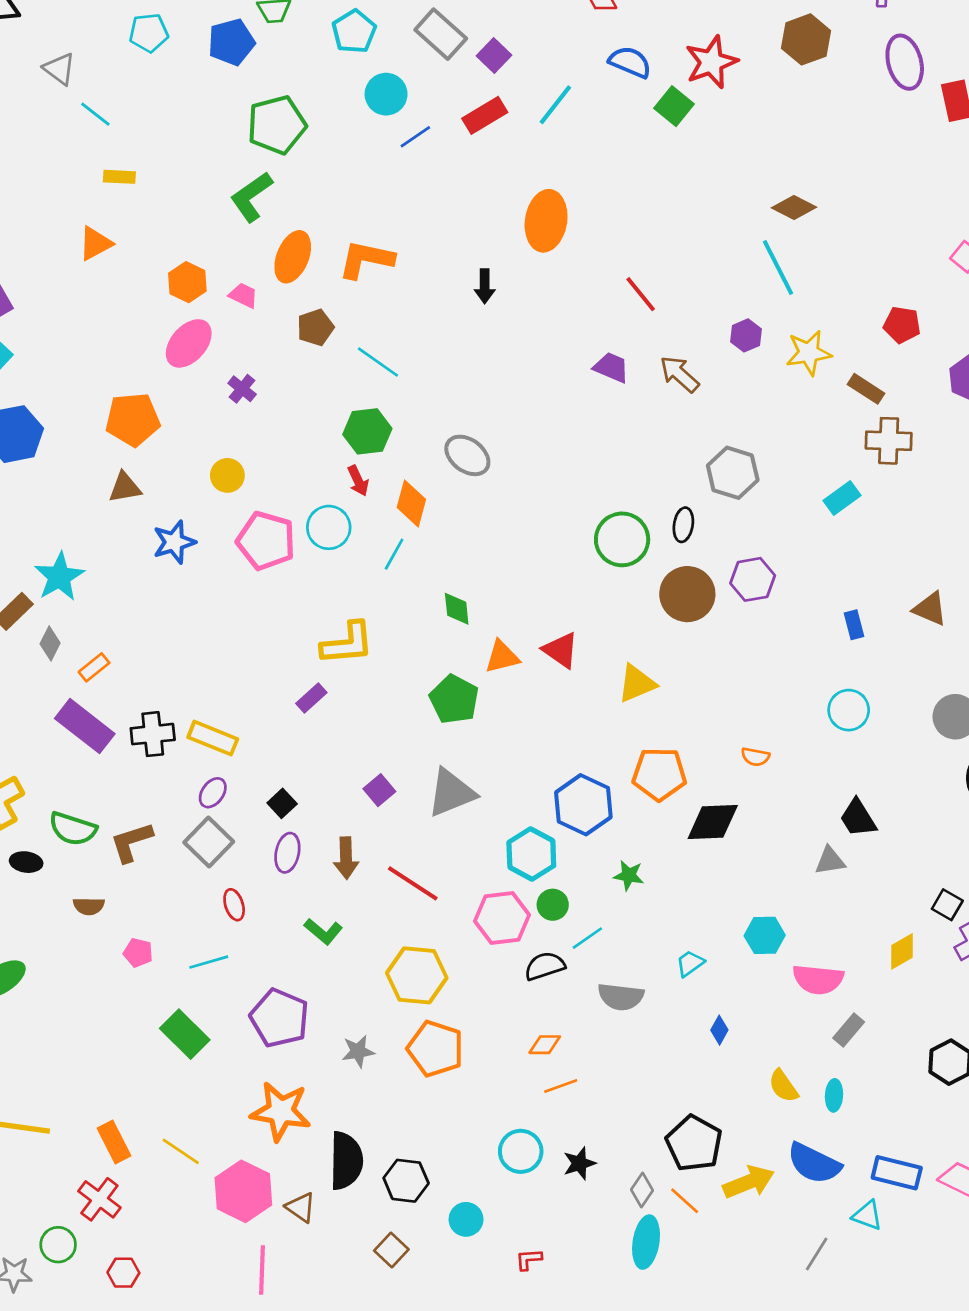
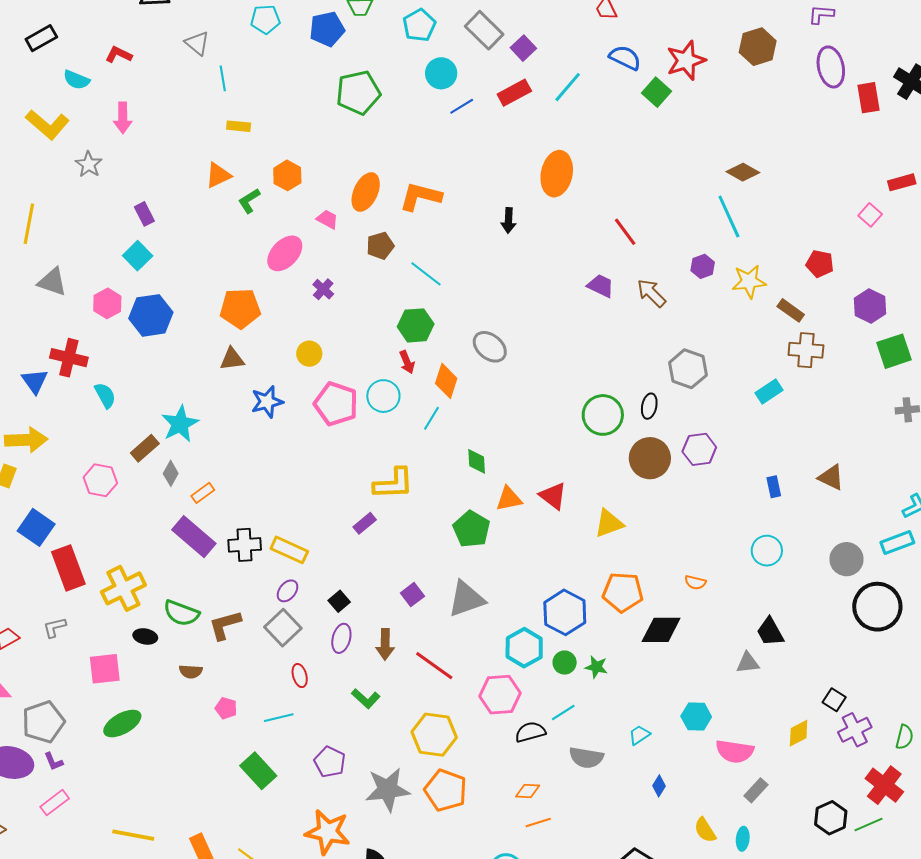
cyan line: (95, 114) -> (223, 78), turned 40
green L-shape: (251, 197) -> (249, 201), moved, size x0.7
orange hexagon: (187, 282) -> (287, 175), moved
green circle: (553, 905) -> (565, 663), moved
purple pentagon: (279, 1018) -> (330, 762), size x0.7
gray star: (358, 1051) -> (388, 790), size x1.8

